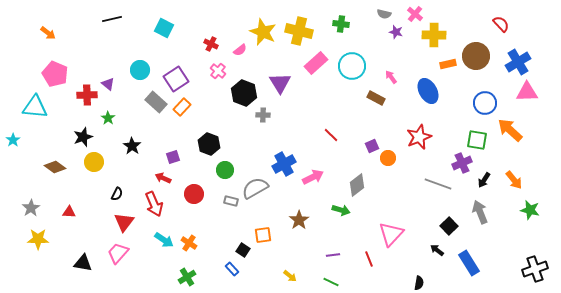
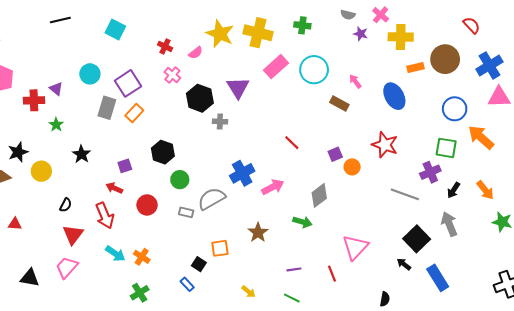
gray rectangle: (156, 102) -> (107, 108), turned 65
black star: (83, 137) -> (18, 152), moved
red star: (419, 137) -> (385, 145), turned -30
black square: (449, 226) -> (417, 239), size x1.4

